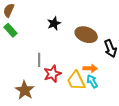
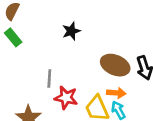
brown ellipse: (86, 35) -> (115, 65), moved
red star: (52, 74) -> (66, 98), turned 30

